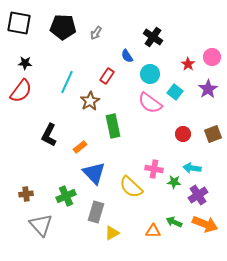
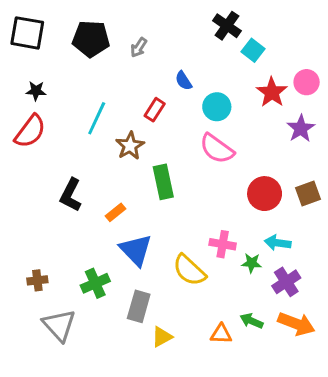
black cross: (153, 37) -> (227, 26), moved
red star: (188, 64) -> (272, 92), size x1.5
cyan square: (175, 92) -> (253, 50), moved
red circle: (183, 134) -> (265, 194), size x1.5

